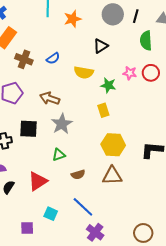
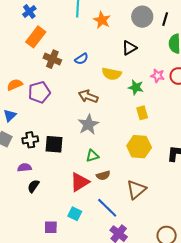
orange star: (72, 19) -> (102, 20), turned -30
brown arrow: (50, 98) -> (88, 96), moved
yellow rectangle: (103, 110) -> (142, 113), moved
black square: (29, 129) -> (54, 144), moved
green triangle: (59, 155) -> (92, 156), moved
brown triangle: (112, 176) -> (136, 190), moved, turned -40
red triangle: (38, 181) -> (80, 182), moved

